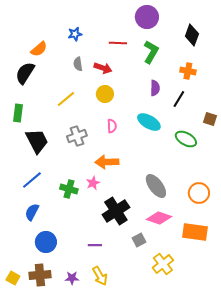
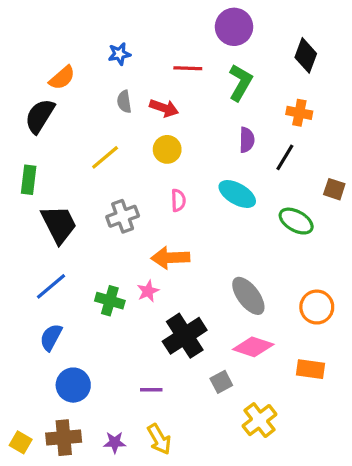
orange rectangle: (195, 232) -> (310, 369), size x0.7

